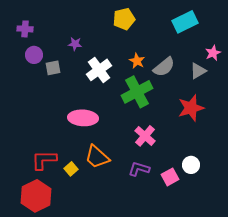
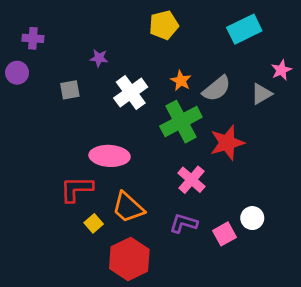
purple circle: (34, 55) -> (17, 73), moved
red star: (191, 108) -> (227, 143), moved
red L-shape: (44, 160) -> (76, 189), moved
red hexagon: (36, 196) -> (129, 259), moved

